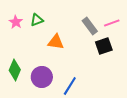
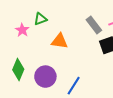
pink star: (16, 22) -> (22, 30), moved

